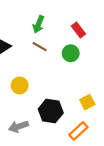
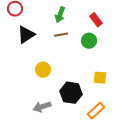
brown line: (40, 47) -> (61, 35), turned -40
yellow square: (87, 102) -> (100, 78), moved, turned 32

